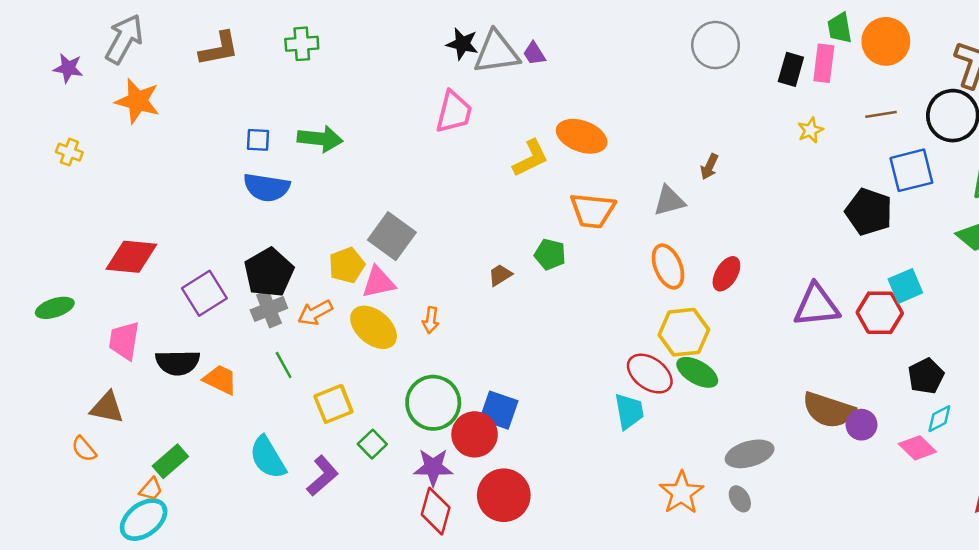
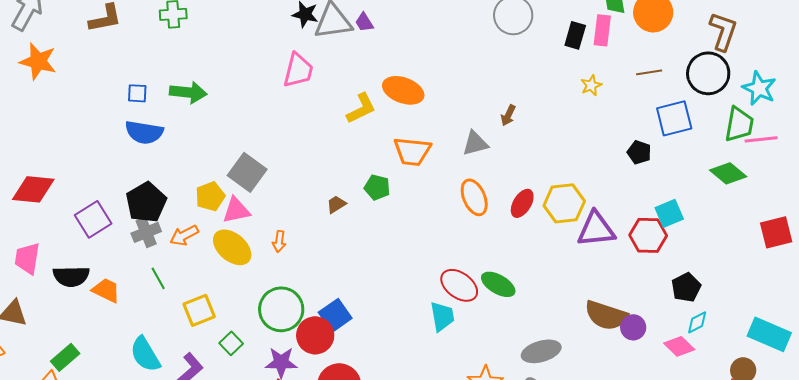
black pentagon: (869, 212) -> (639, 152), size x0.6
yellow hexagon: (684, 332) -> (564, 203), moved
blue square: (499, 410) -> (335, 315), turned 36

